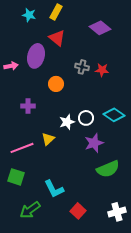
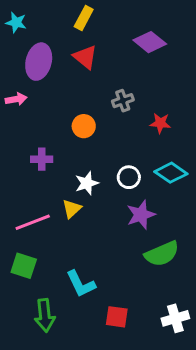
cyan star: (29, 15) -> (16, 23), moved
purple ellipse: (36, 56) -> (39, 62), moved
gray cross: (82, 67) -> (123, 101), turned -32
red star: (102, 70) -> (160, 123), moved
white star: (67, 122) -> (87, 183), moved
green arrow: (30, 210) -> (45, 315), turned -60
red square: (78, 211) -> (117, 317), turned -35

